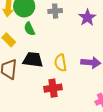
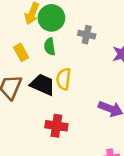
yellow semicircle: (60, 63) -> (64, 79), moved

